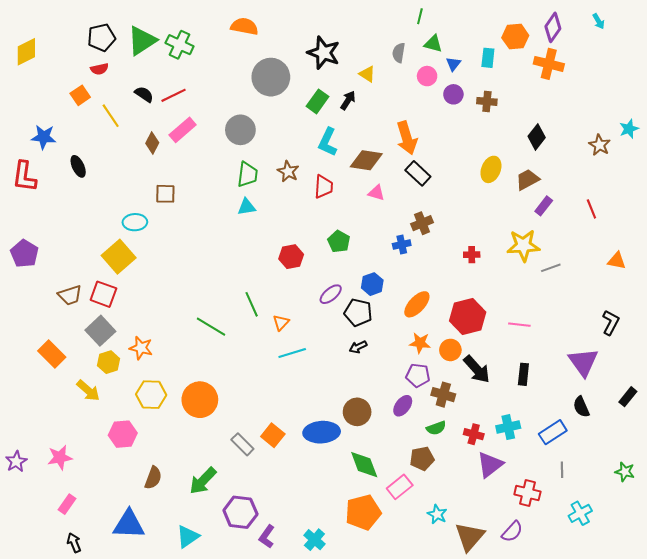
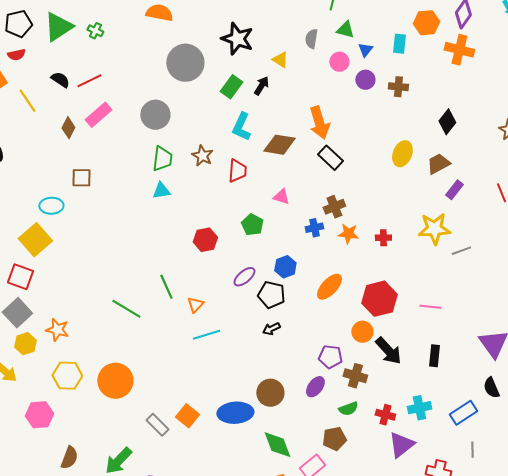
green cross: (180, 45) -> (95, 31), size x0.6
pink triangle: (376, 193) -> (281, 197), moved
orange star: (420, 343) -> (348, 234), moved

